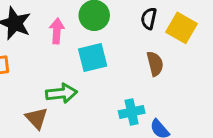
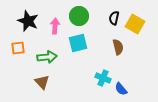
green arrow: (61, 93) -> (47, 57), moved
cyan cross: (132, 112) -> (103, 78), turned 35

